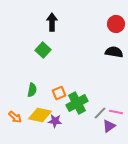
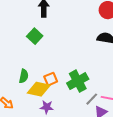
green cross: (77, 103) -> (78, 81), moved
yellow diamond: (40, 115) -> (39, 89), moved

